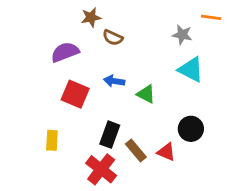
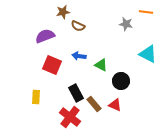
cyan triangle: (191, 69) -> (148, 54), moved
black circle: (191, 129) -> (121, 81), moved
black rectangle: (110, 135) -> (76, 93), turned -48

